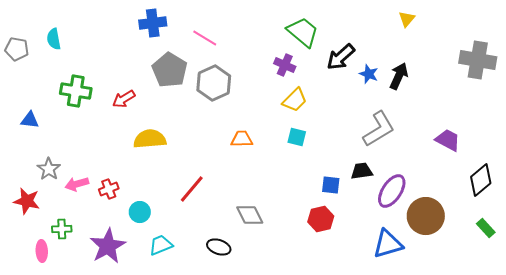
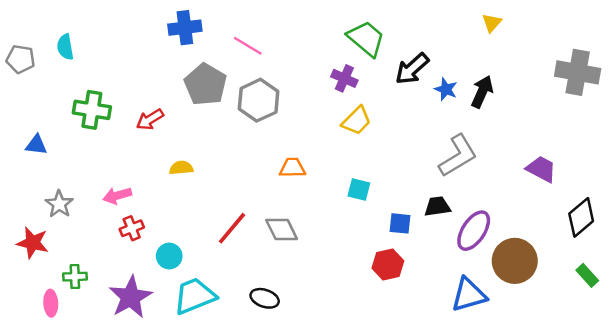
cyan square: (297, 137) -> (359, 190), moved
yellow semicircle: (150, 139) -> (181, 168), size x0.6
pink arrow: (77, 184) -> (117, 196), moved
gray diamond: (250, 215) -> (282, 229), moved
cyan trapezoid: (161, 245) -> (195, 296), size x1.5

